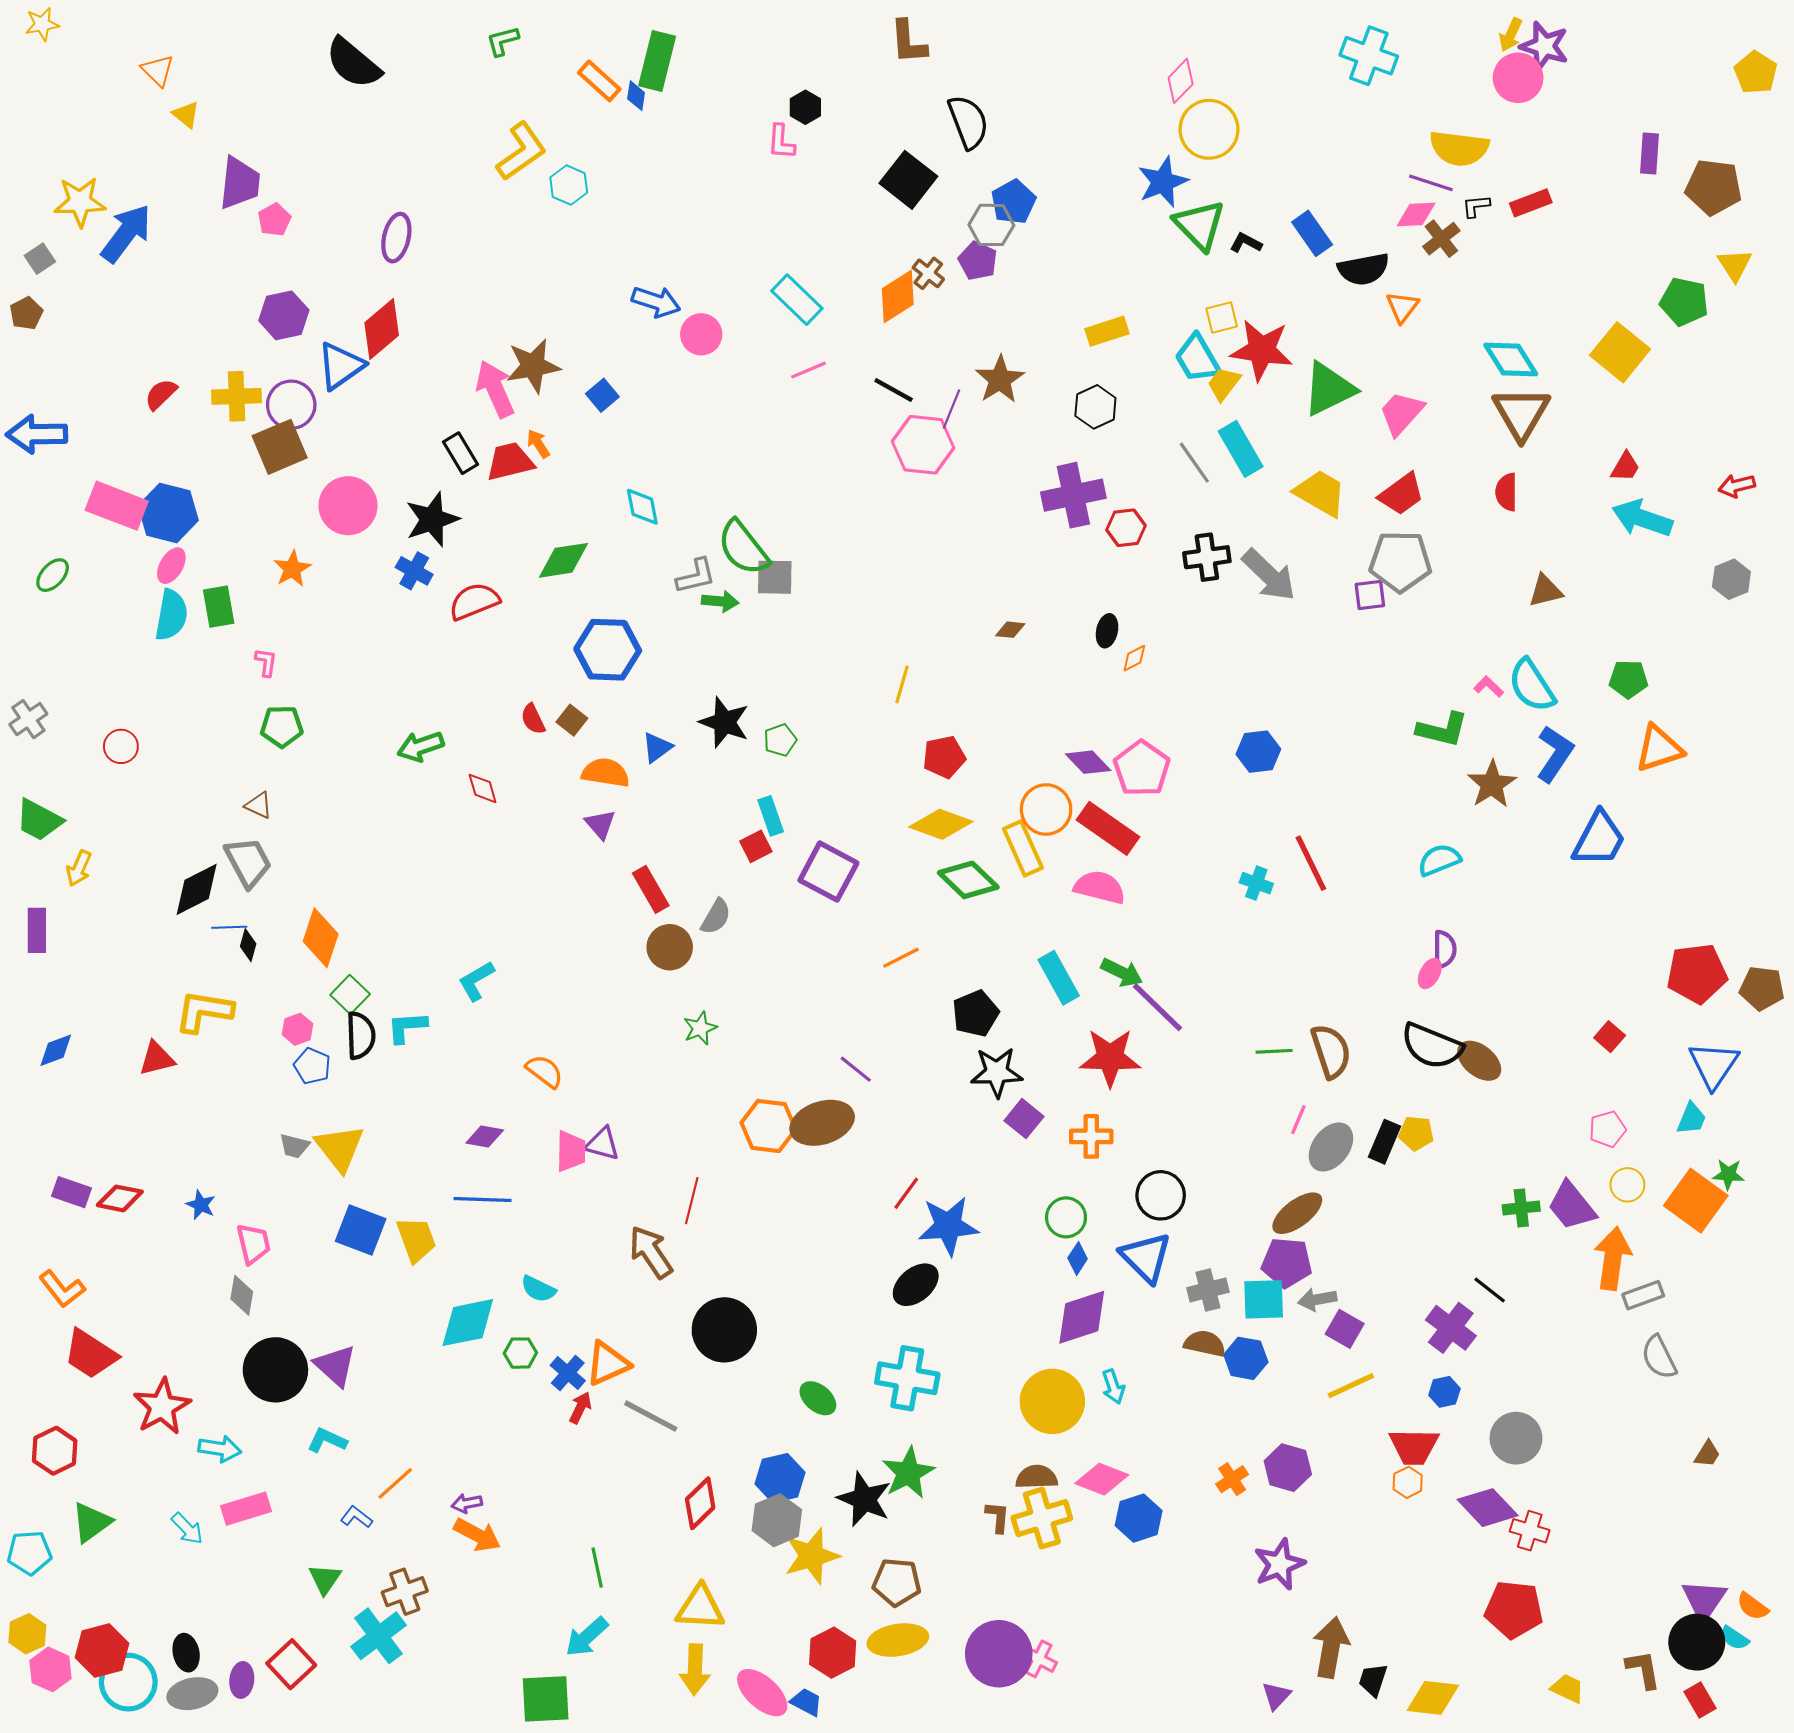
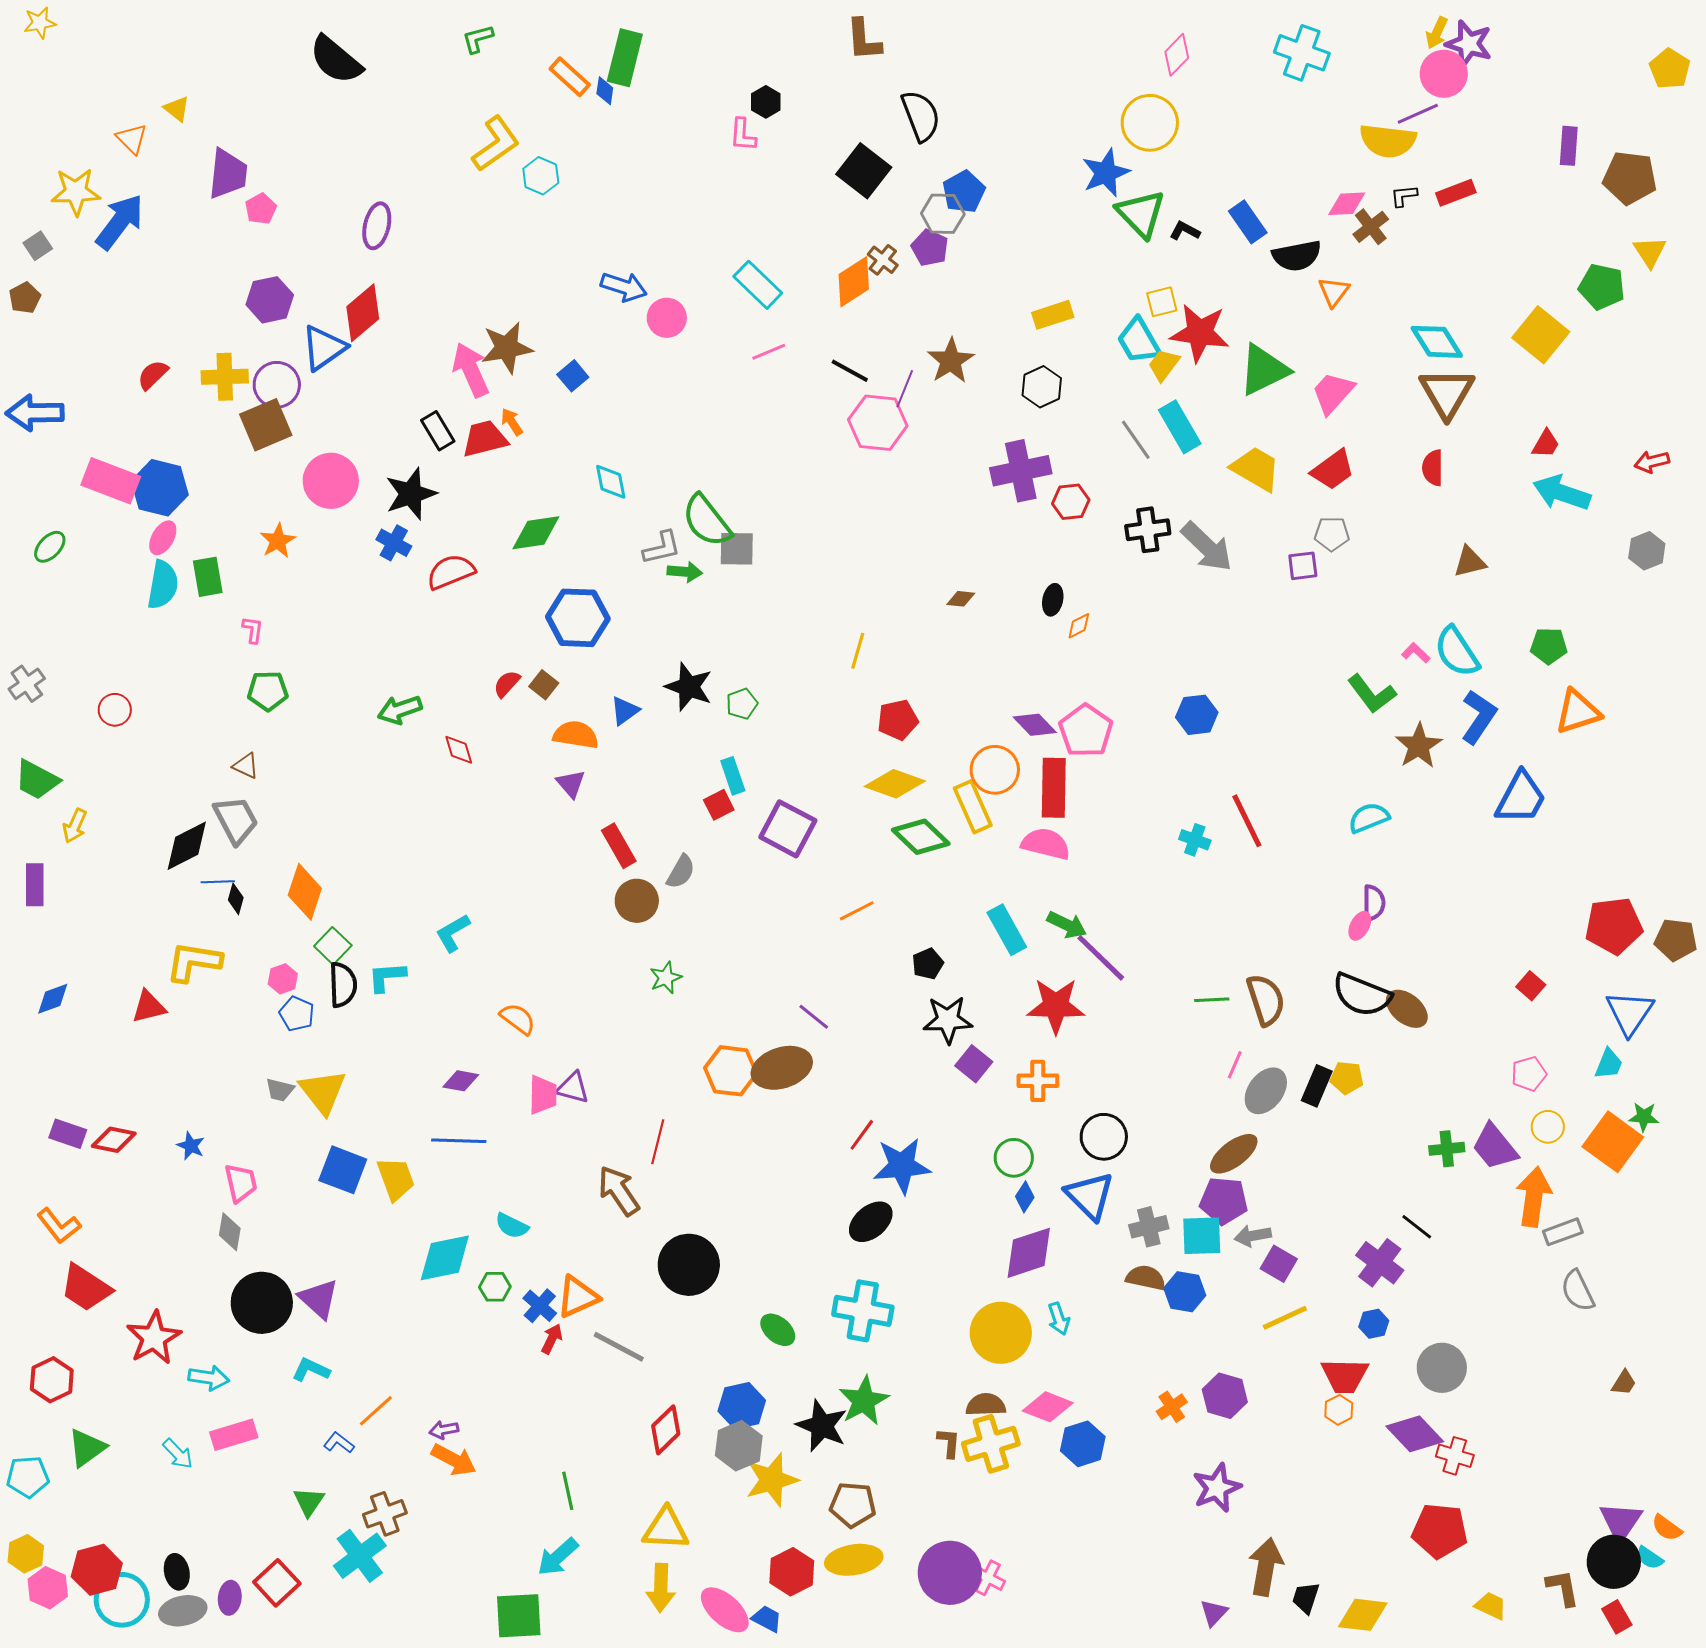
orange triangle: (158, 70) -> (132, 139), moved
pink diamond: (1181, 81) -> (1177, 55), moved
purple line: (1431, 183) -> (1418, 114), moved, turned -42
gray pentagon: (1400, 561) -> (1332, 534), size x0.6
red semicircle: (533, 719) -> (507, 684), turned 68
green L-shape: (1442, 730) -> (1372, 694), turned 39
red rectangle: (1108, 828) -> (1054, 788), turned 56
black pentagon: (976, 1013) -> (928, 964), size x0.7

